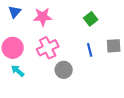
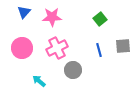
cyan arrow: (18, 71) -> (39, 81), moved

